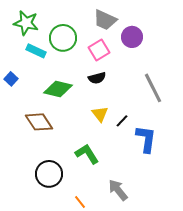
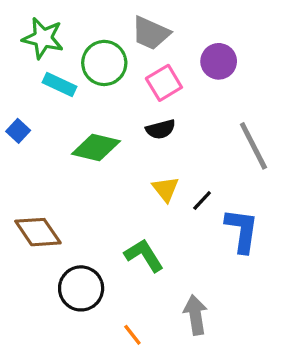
gray trapezoid: (105, 20) -> (151, 33), moved
brown diamond: (39, 122) -> (38, 232), moved
gray arrow: (118, 190) -> (195, 315), turned 30

